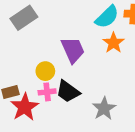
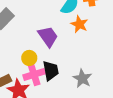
black trapezoid: (68, 91) -> (51, 71), turned -125
pink cross: (47, 92) -> (34, 74), size x1.5

